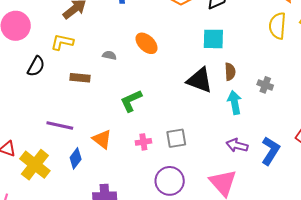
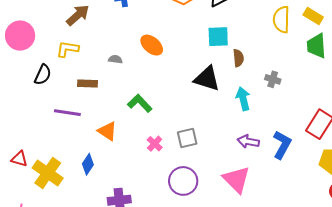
brown semicircle: (230, 72) -> (238, 58), moved
green L-shape: (131, 101) -> (140, 103), turned 75
purple line: (60, 126) -> (67, 113), moved
orange triangle: (102, 139) -> (107, 131), moved
pink cross: (143, 142) -> (155, 144), turned -35

